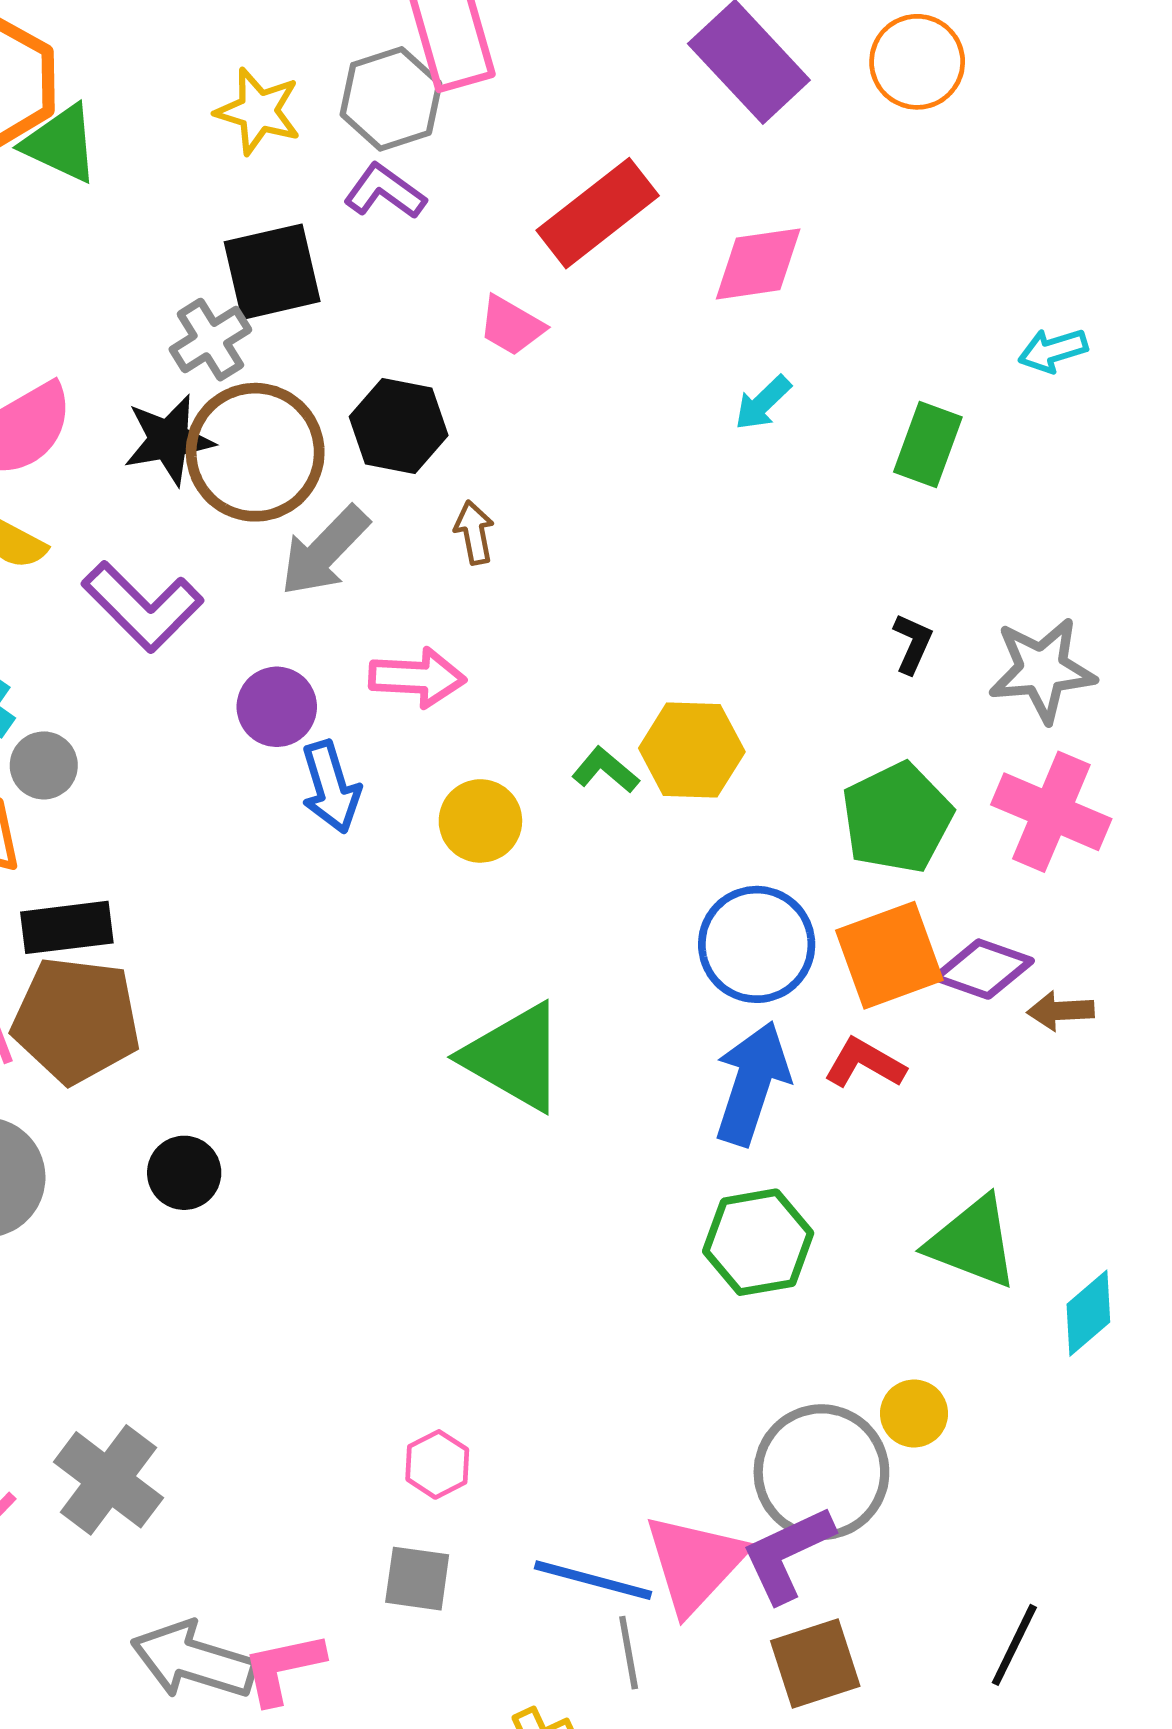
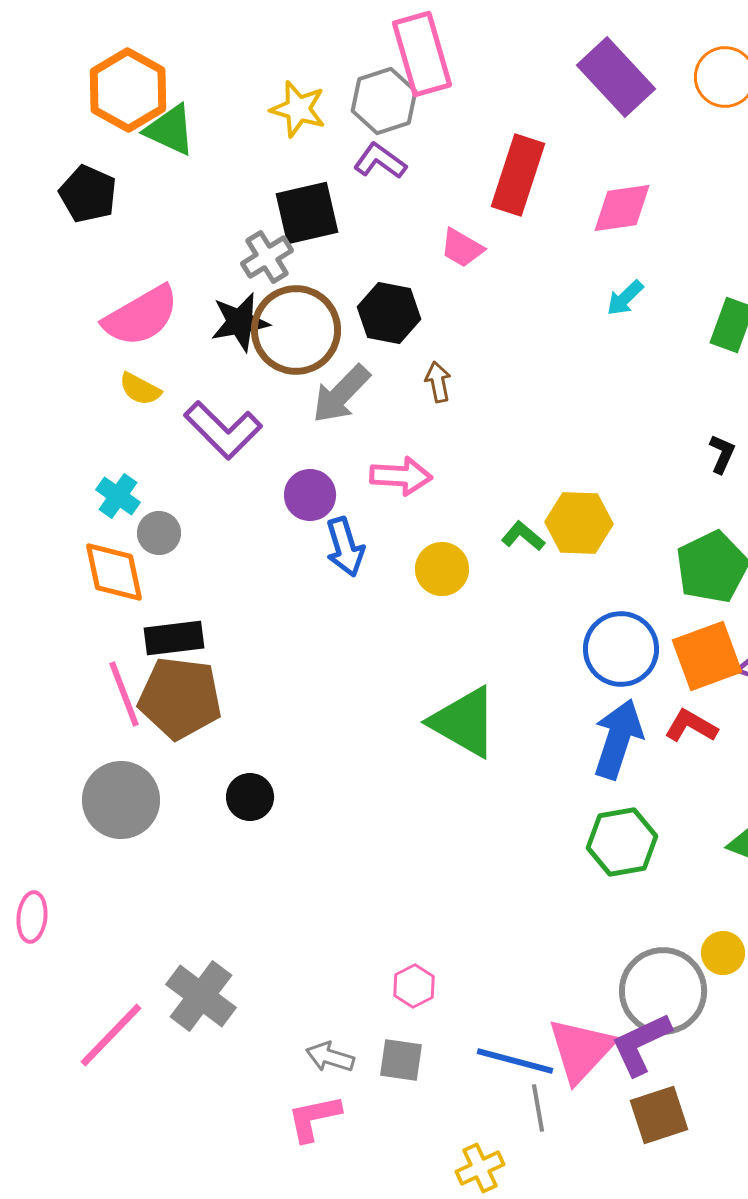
red rectangle: (598, 213) -> (518, 175), turned -34
gray arrow: (193, 1660) -> (330, 1057), moved, size x0.6

